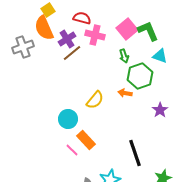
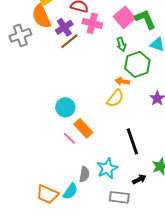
yellow semicircle: (95, 100) -> (115, 98), moved

